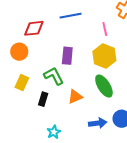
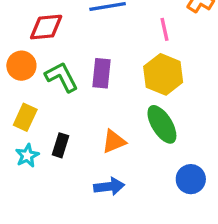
green L-shape: (54, 76) -> (62, 77), moved
blue arrow: (98, 123) -> (109, 187), moved
cyan star: (54, 132) -> (27, 156), moved

